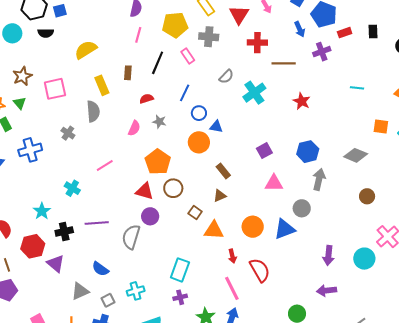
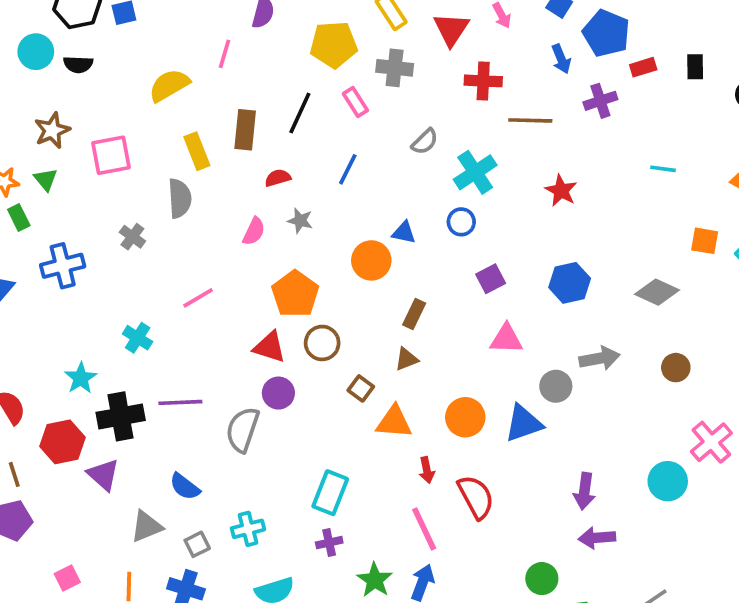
black semicircle: (46, 33) -> (78, 64), moved
pink line: (138, 35) -> (225, 54), moved
brown rectangle: (128, 73) -> (245, 130), size x1.5
blue circle: (199, 113) -> (461, 222), moved
brown rectangle: (223, 171) -> (414, 314), turned 63
gray arrow: (319, 179) -> (599, 358), moved, turned 65
black cross: (64, 231) -> (121, 416), size x1.4
purple arrow: (328, 255) -> (584, 491), moved

